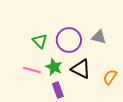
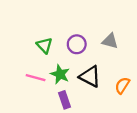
purple circle: (69, 40) -> (77, 44), size x0.7

